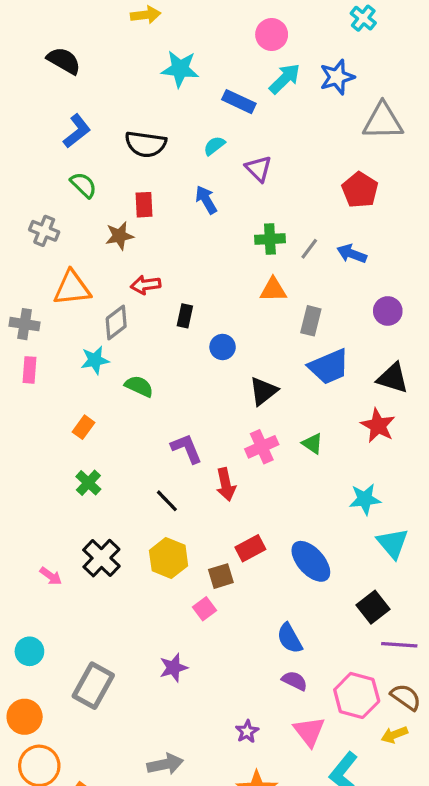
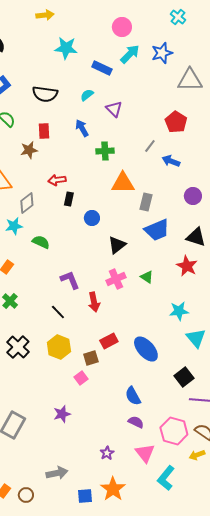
green cross: (270, 239) -> (105, 151), moved
gray line: (309, 249) -> (150, 146), moved
red arrow: (146, 285) -> (57, 180), moved
orange triangle: (273, 290) -> (123, 183), size x1.4

